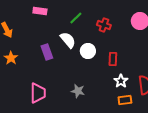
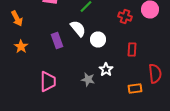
red cross: (104, 25) -> (125, 16), moved
red rectangle: (113, 59) -> (132, 50), moved
white star: (121, 81) -> (106, 70), moved

